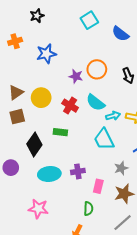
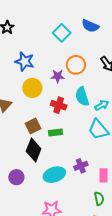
cyan square: (89, 20) -> (62, 33), moved
blue star: (46, 54) -> (25, 61), turned -30
yellow circle: (41, 98) -> (32, 88), moved
cyan semicircle: (96, 102) -> (82, 97), turned 48
brown square: (17, 117) -> (33, 126), moved

